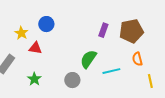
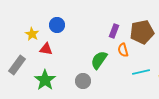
orange semicircle: (137, 59) -> (123, 50), moved
cyan line: (111, 71) -> (141, 72), moved
green star: (34, 79) -> (45, 80), size x1.5

